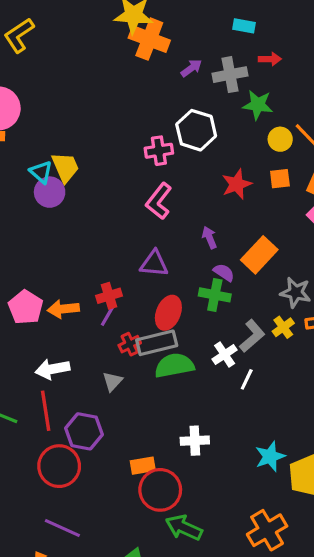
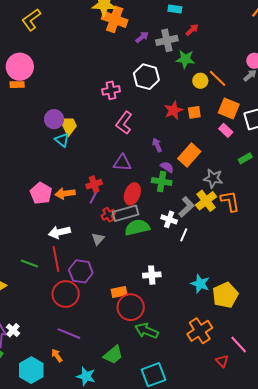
red arrow: (270, 59) -> (192, 30), turned -40
pink cross: (159, 151) -> (111, 90), moved
yellow trapezoid: (65, 167) -> (68, 126), moved
cyan triangle: (41, 172) -> (62, 140), moved
orange square: (280, 179) -> (194, 112), moved
yellow cross: (283, 327) -> (206, 201), size x1.5
white cross: (225, 355) -> (169, 219), turned -35
cyan star: (270, 456) -> (200, 284), turned -30

